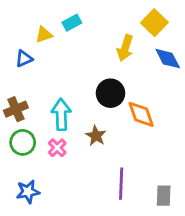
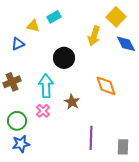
yellow triangle: (44, 35) -> (33, 26), turned 32
black circle: (110, 93) -> (64, 58), moved
green circle: (23, 142) -> (17, 121), moved

